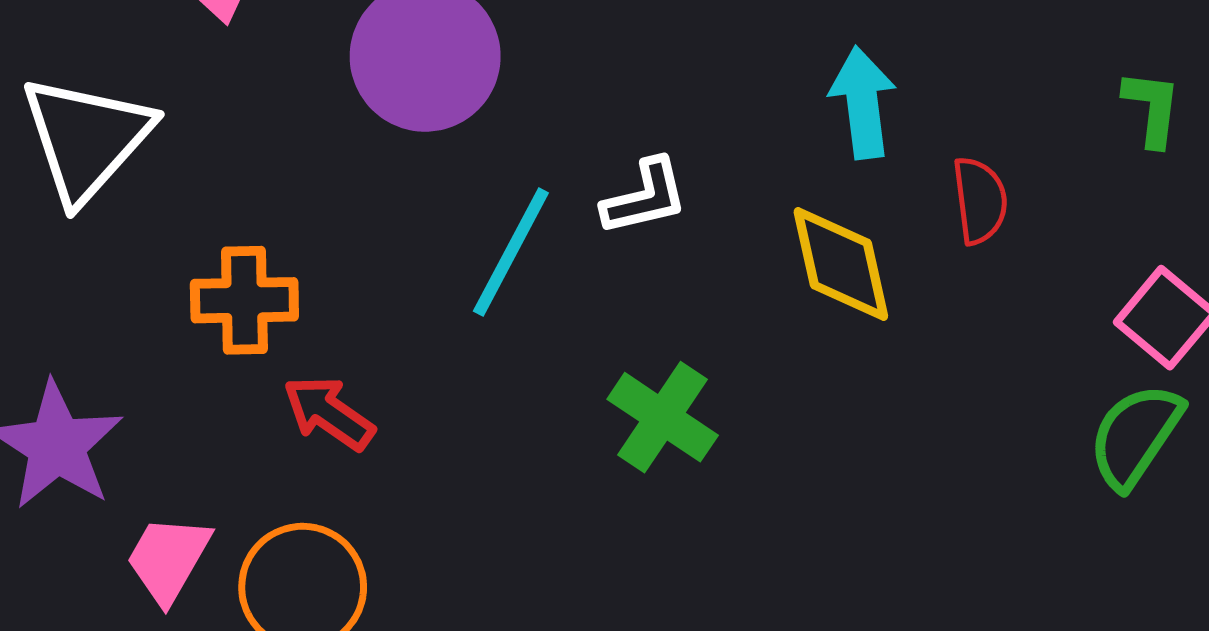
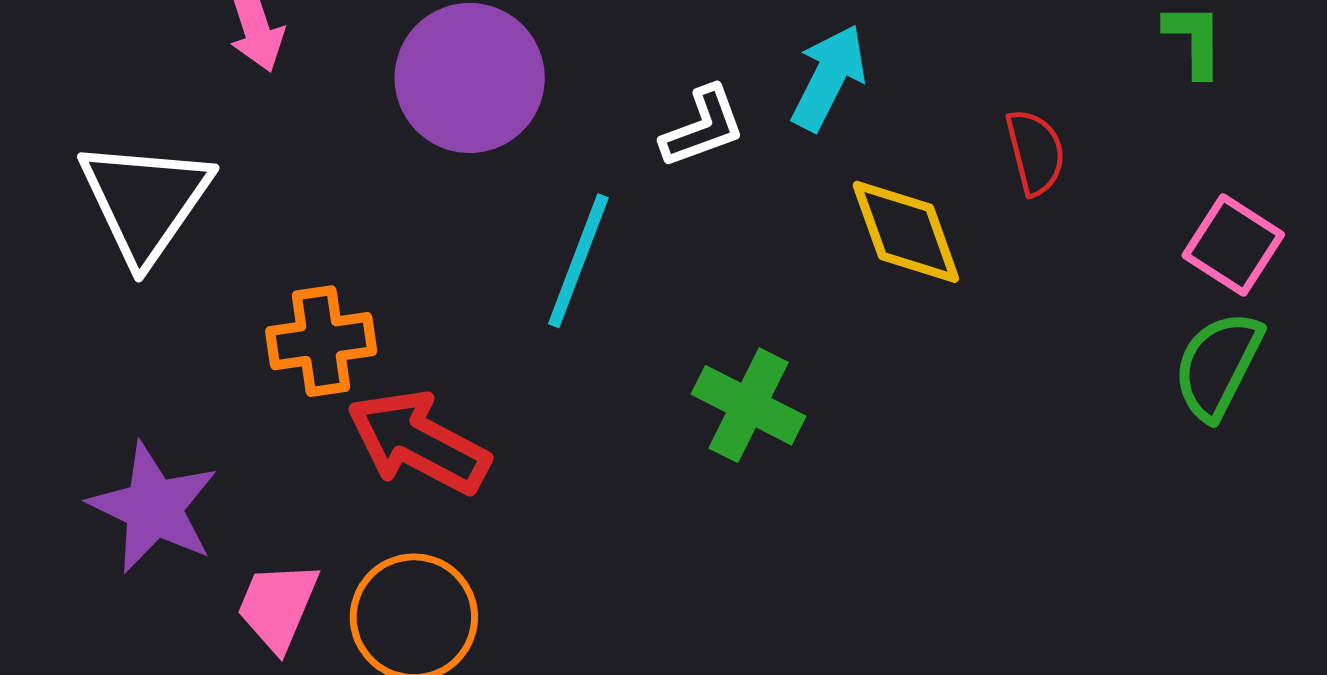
cyan arrow: (863, 103) -> (829, 77), moved, turned 41
white L-shape: (645, 197) -> (703, 127), moved
red arrow: (329, 413) -> (418, 442), size x1.5

